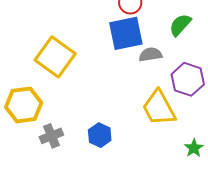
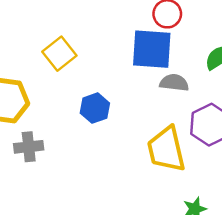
yellow square: (55, 57) -> (59, 54), size x0.7
blue hexagon: (100, 135) -> (95, 108), moved

